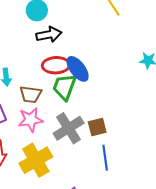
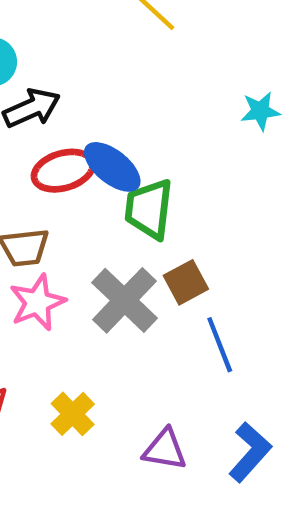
green trapezoid: (64, 87) -> (149, 209), moved
yellow cross: (36, 160) -> (73, 414), moved, size x0.6

